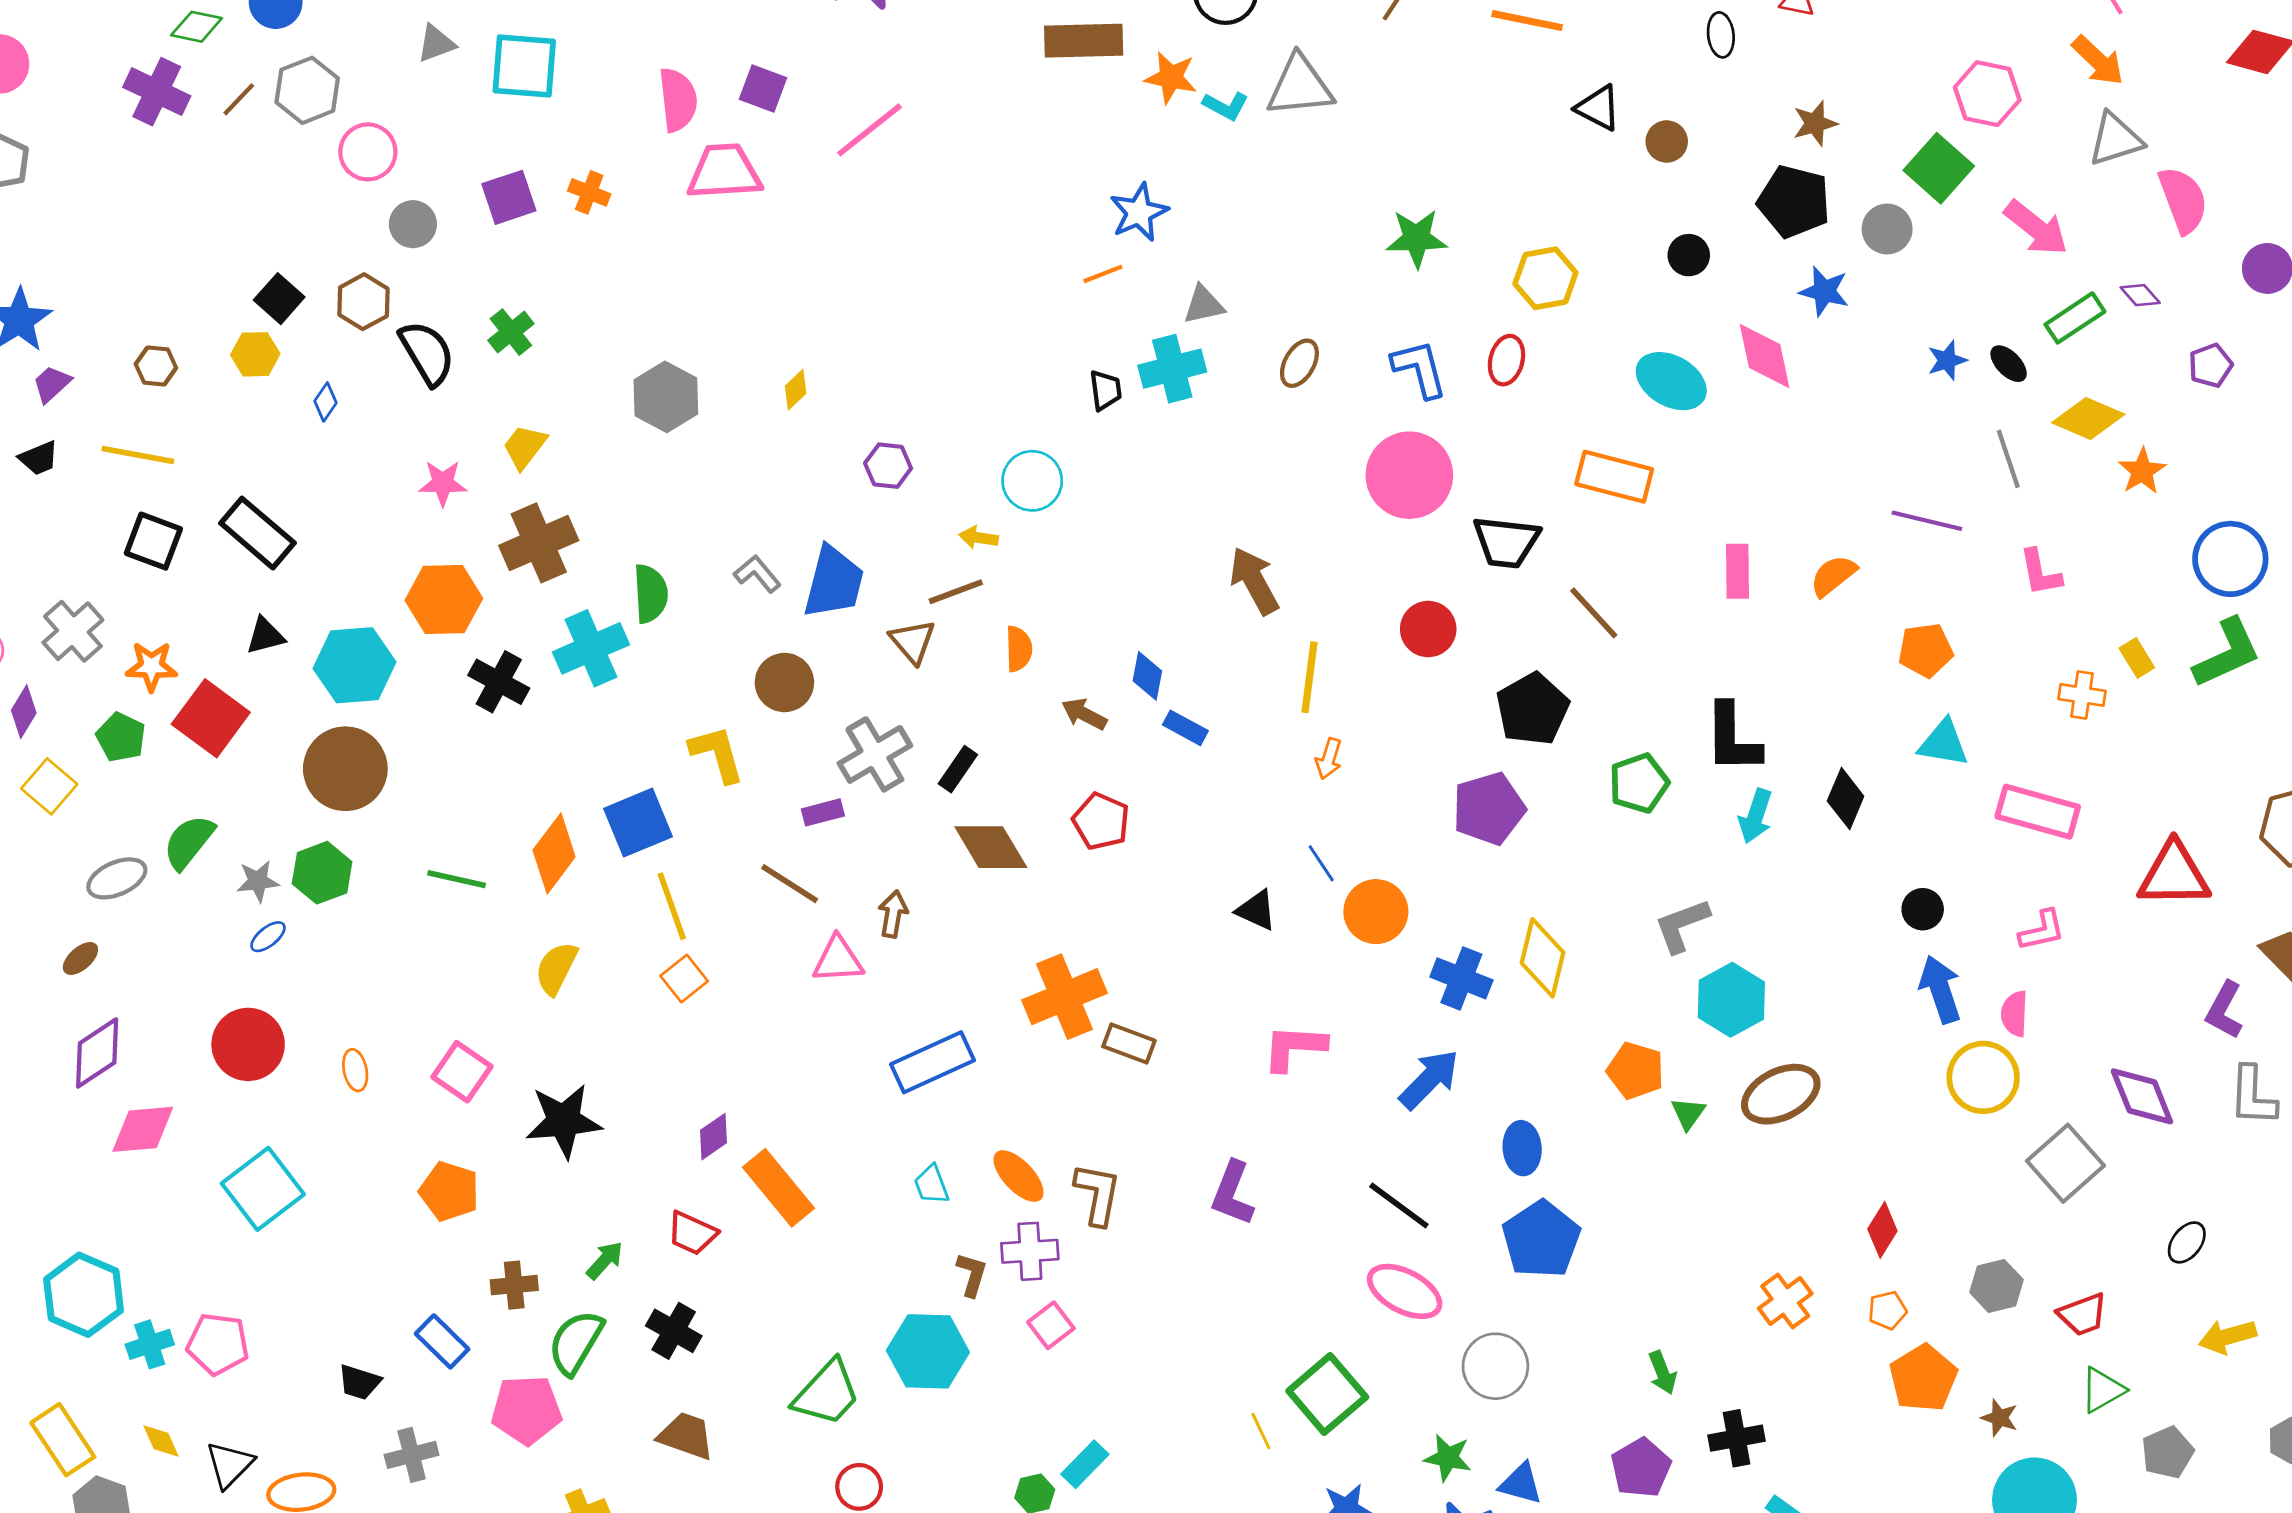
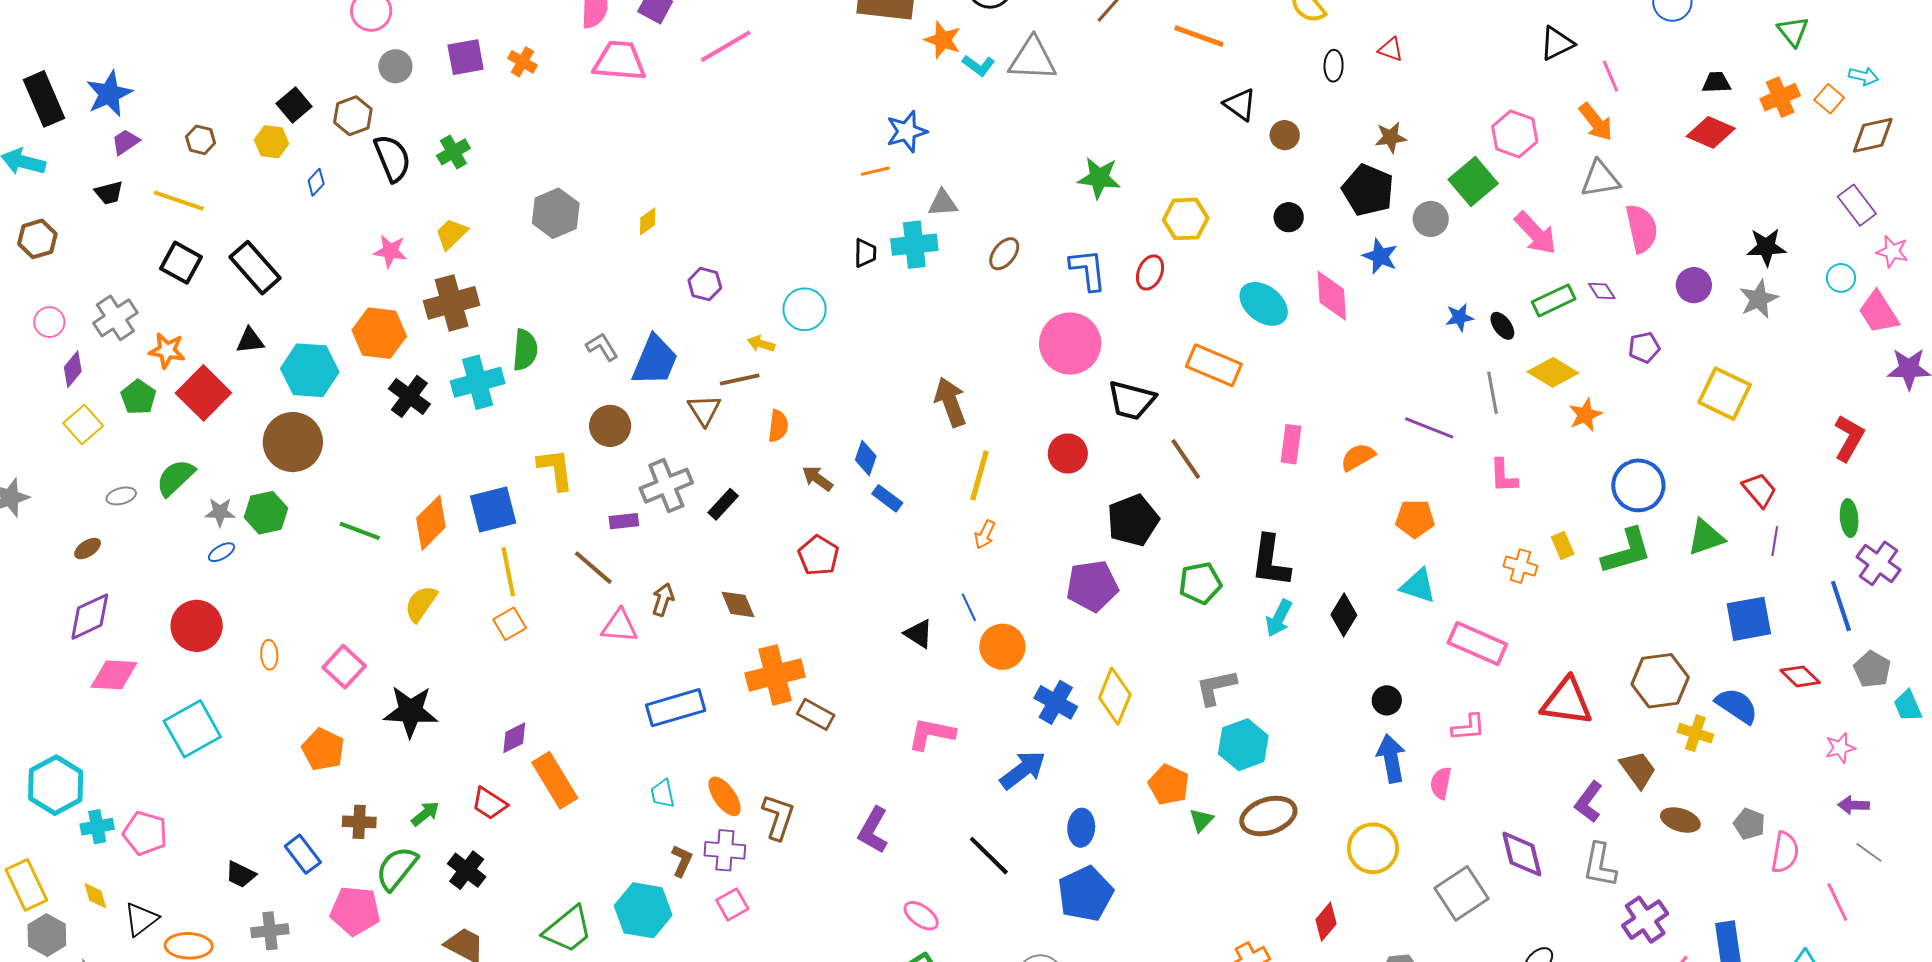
brown diamond: (991, 847) -> (738, 604), moved, size x0.7
gray ellipse: (117, 878) -> (121, 496), size x0.7
yellow circle: (1983, 1077) -> (1373, 848), moved
pink ellipse: (1405, 1291) -> (921, 916), moved, size x0.7

